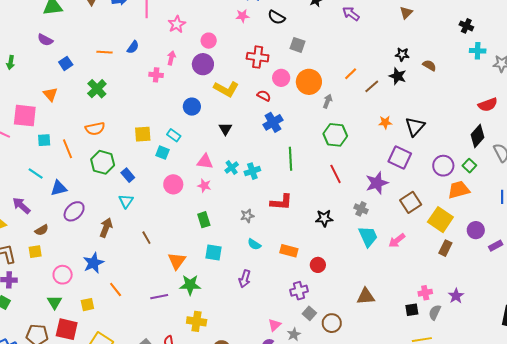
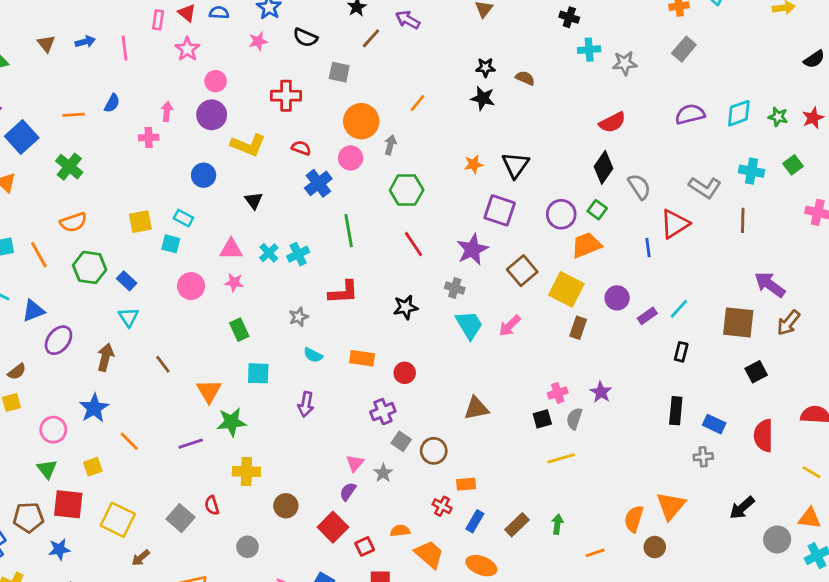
pink star: (177, 24) -> (187, 49), moved
blue square: (66, 63) -> (22, 137), size x1.6
pink circle: (281, 78) -> (351, 158), moved
brown line: (372, 86) -> (371, 38), moved

